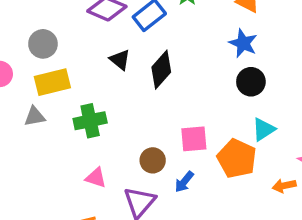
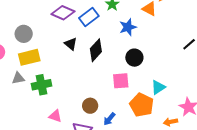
blue star: (243, 43) -> (128, 27), moved, turned 30
black circle: (251, 82) -> (134, 58), moved
green cross: (90, 121) -> (41, 85), moved
pink square: (194, 139) -> (121, 81), moved

